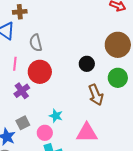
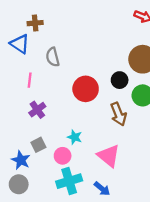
black circle: (87, 64) -> (120, 80), moved
red circle: (40, 72) -> (86, 89), moved
pink triangle: (87, 133) -> (109, 156), turned 40

